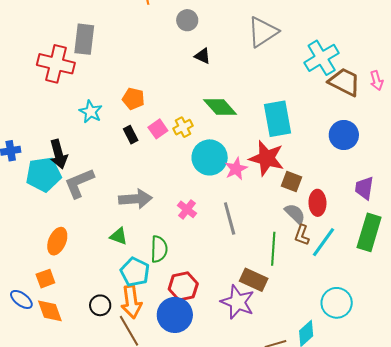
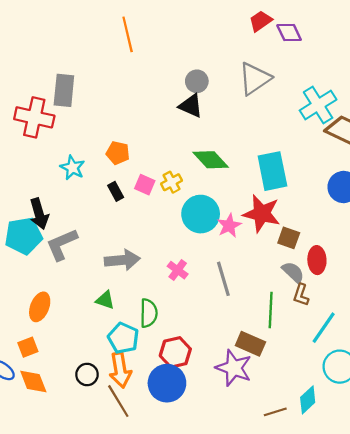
gray circle: (187, 20) -> (197, 81), moved
black triangle: (203, 56) -> (191, 106), size x1.4
pink square: (158, 129) -> (145, 185), turned -30
cyan line: (324, 242) -> (324, 328), moved

